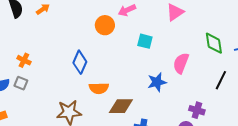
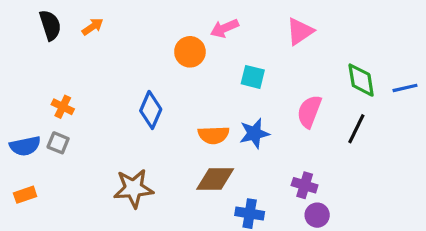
black line: (221, 80) -> (356, 129), moved
blue star: (157, 82) -> (254, 133), moved
orange semicircle: (99, 88) -> (214, 135), moved
purple cross: (197, 110) -> (305, 185), moved

